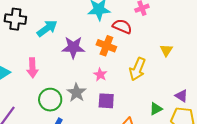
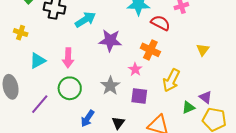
orange cross: (106, 46) -> (150, 50), moved
yellow arrow: (137, 69) -> (171, 80), moved
purple triangle: (181, 96) -> (206, 97), moved
green circle: (50, 100) -> (70, 88), moved

